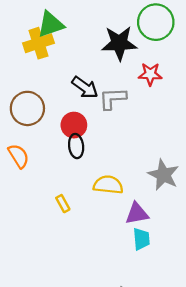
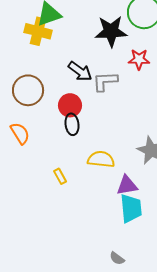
yellow cross: (38, 43) -> (38, 31), turned 32
cyan trapezoid: (141, 239) -> (131, 208), size x1.4

